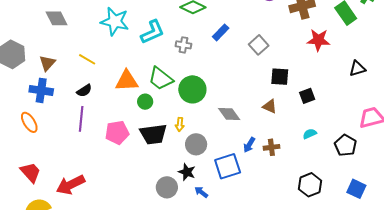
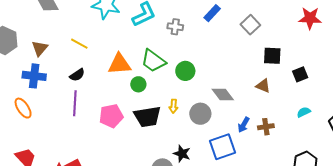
green circle: (192, 89) -> (185, 71), size x0.7
gray circle: (196, 144) -> (200, 114), moved

